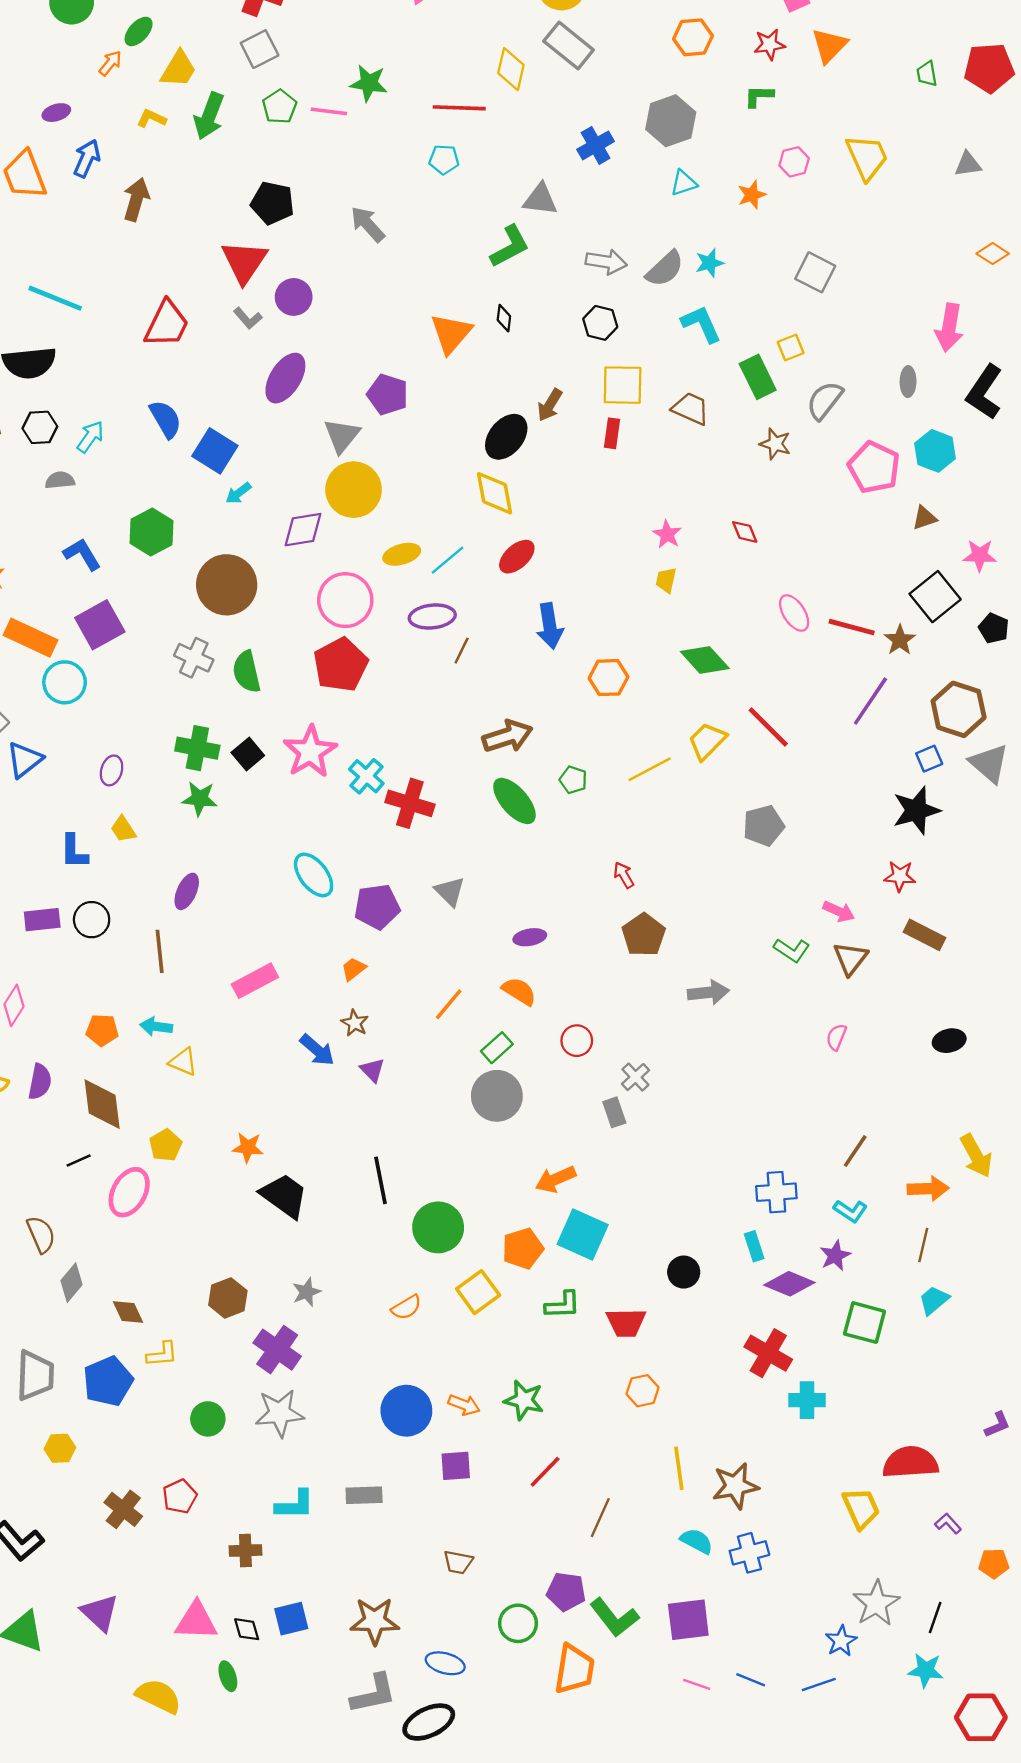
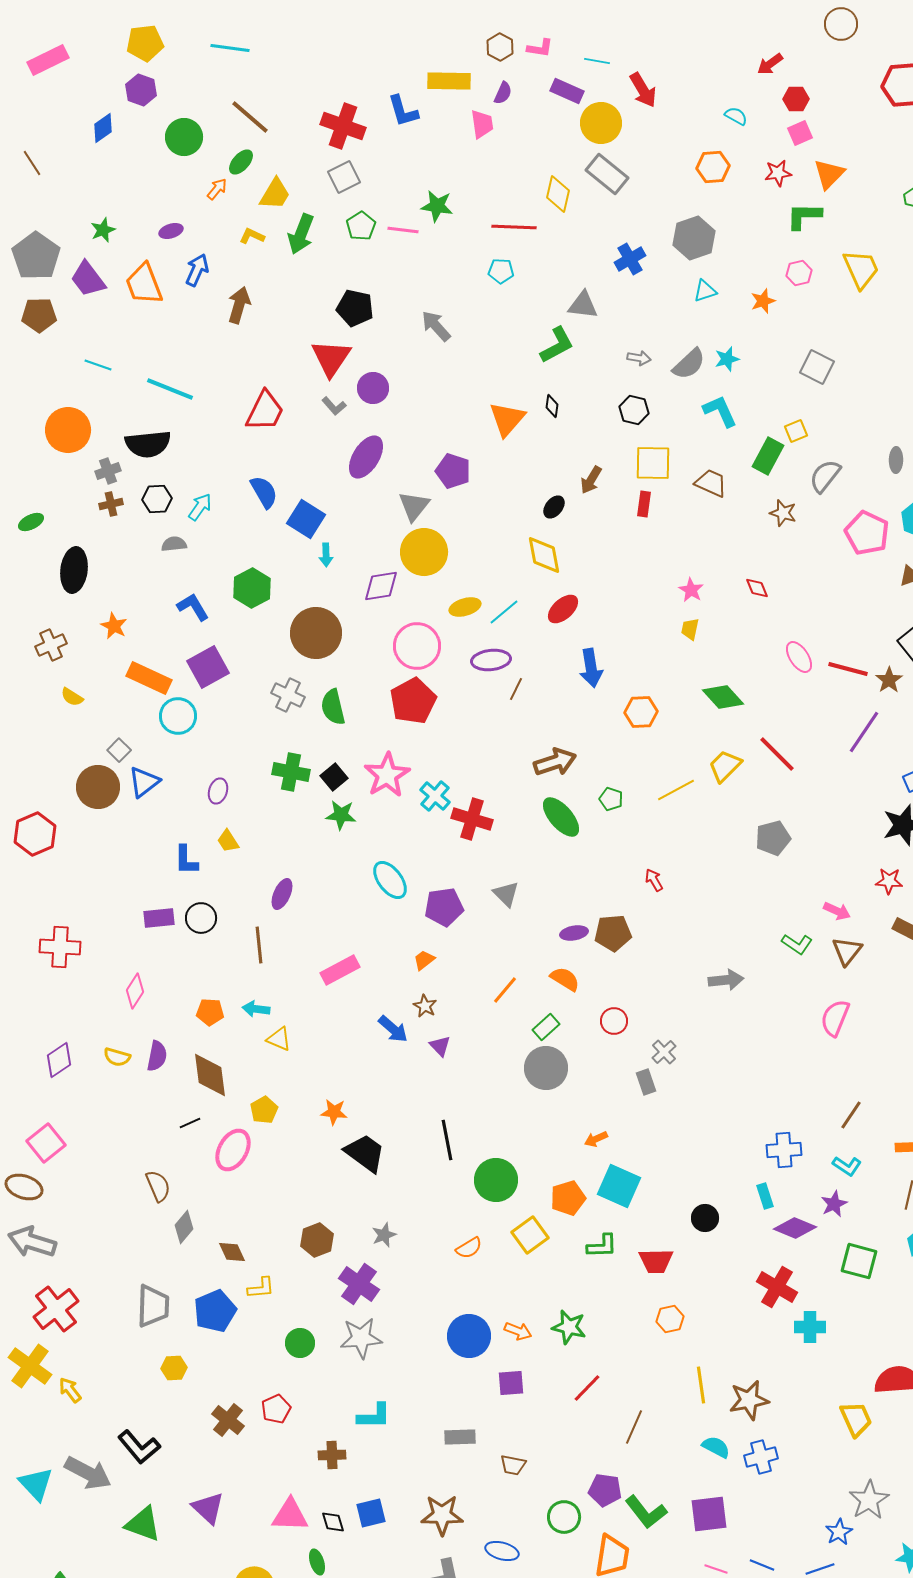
green L-shape: (759, 96) -> (804, 216), moved, size x1.4
gray arrow: (606, 262) -> (639, 358), size x0.7
green rectangle: (758, 377) -> (768, 456), turned 54
black ellipse: (506, 437) -> (554, 507), size x0.6
cyan arrow: (238, 493) -> (326, 555), turned -55
green star: (200, 799) -> (341, 815), moved
brown pentagon: (644, 935) -> (613, 933), moved, turned 30
pink semicircle: (836, 1037) -> (835, 1018), size x1.6
orange arrow: (556, 1179) -> (596, 1139), size x0.7
gray rectangle: (364, 1495) -> (460, 1437), moved

